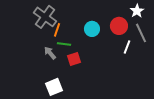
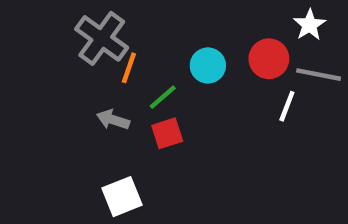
gray line: (141, 33) -> (319, 75), turned -54
green line: (64, 44) -> (163, 97), moved, turned -48
gray arrow: (50, 53) -> (113, 120), turned -32

